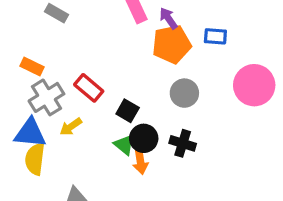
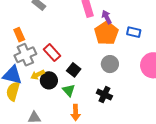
orange pentagon: (172, 44) -> (106, 33), turned -30
orange rectangle: (32, 67) -> (19, 35), turned 32
black circle: (144, 138) -> (49, 80), moved
orange arrow: (140, 161) -> (76, 113), moved

